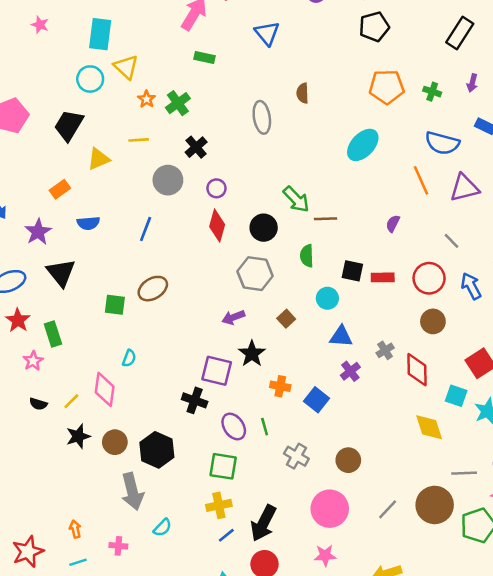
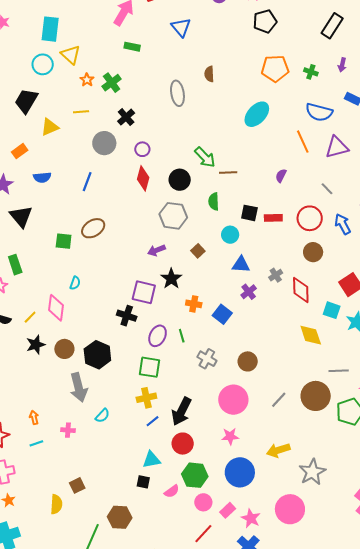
purple ellipse: (234, 426) -> (158, 336), turned 60

